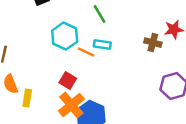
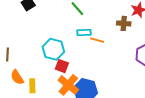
cyan hexagon: (65, 36) -> (53, 49), moved
orange line: (86, 52) -> (97, 40), moved

